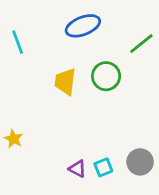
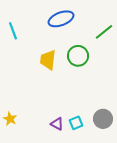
yellow star: (14, 139) -> (10, 119), moved

